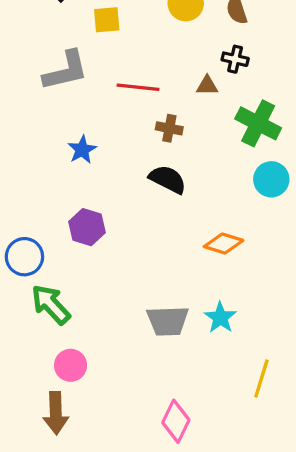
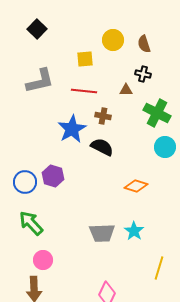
yellow square: (107, 20) -> (85, 59), moved
blue star: (82, 150) -> (72, 129), moved, size x1.6
blue circle: (24, 257) -> (25, 182), moved

